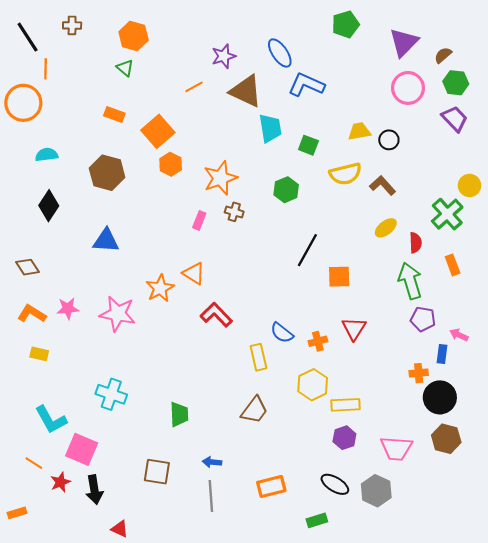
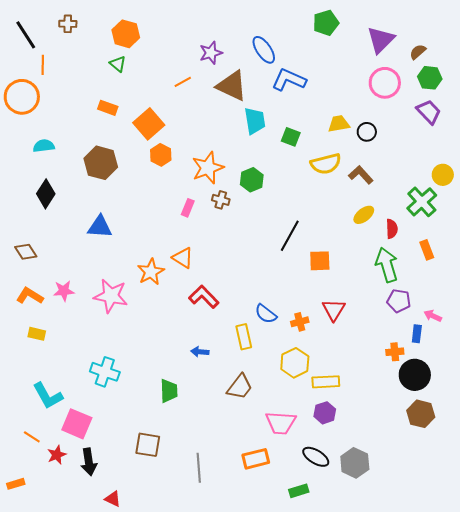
green hexagon: (286, 190) -> (252, 180), moved
pink trapezoid: (396, 448) -> (281, 423), moved
blue arrow: (212, 462) -> (200, 352), moved

